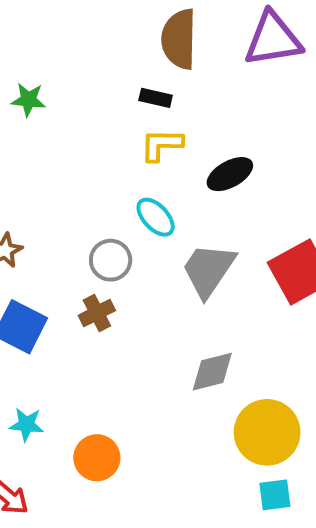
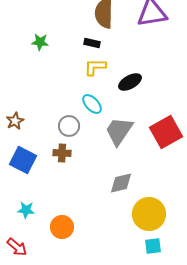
green star: (28, 100) -> (40, 42), moved
brown cross: (97, 313) -> (62, 153), turned 30

